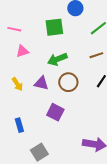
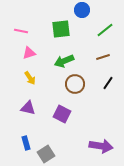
purple triangle: (41, 83) -> (28, 108), moved
yellow arrow: (17, 84) -> (30, 78), moved
blue rectangle: (19, 125) -> (26, 143), moved

